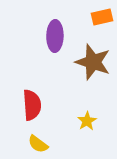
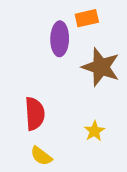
orange rectangle: (102, 17) -> (87, 18), moved

